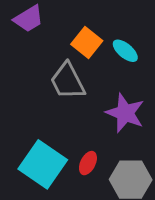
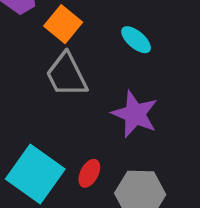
orange square: (87, 43) -> (63, 24), moved

